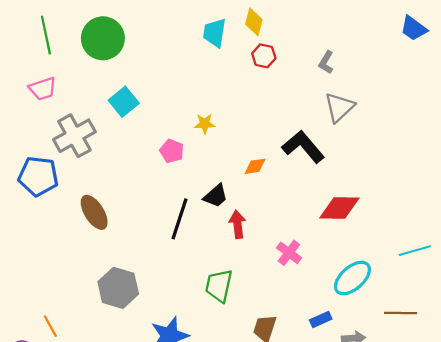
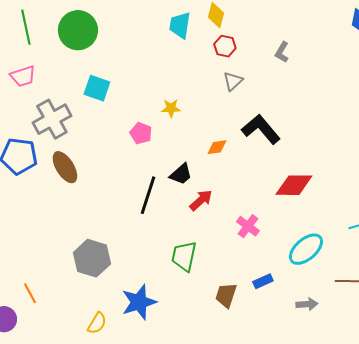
cyan square: (124, 102) -> (97, 88), turned -32
gray triangle: (339, 107) -> (233, 81), moved, size x0.7
brown ellipse: (94, 212) -> (65, 167), moved
red arrow: (238, 224) -> (201, 200), turned 55
blue rectangle: (321, 320) -> (263, 281), moved

